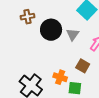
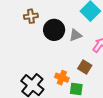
gray triangle: (73, 34) -> (76, 35), turned 32

